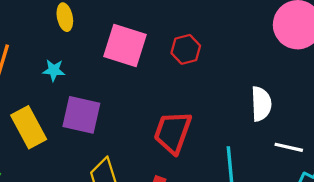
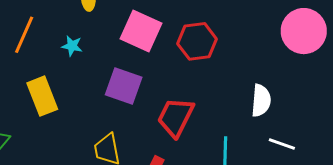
red hexagon: (186, 49) -> (197, 41), size x1.4
purple square: (81, 115) -> (124, 86), moved

